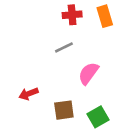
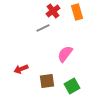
red cross: (72, 15) -> (53, 11), turned -32
gray line: (64, 47) -> (43, 28), moved

